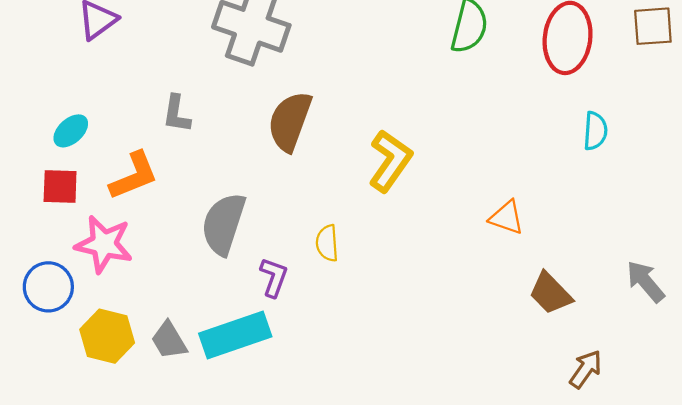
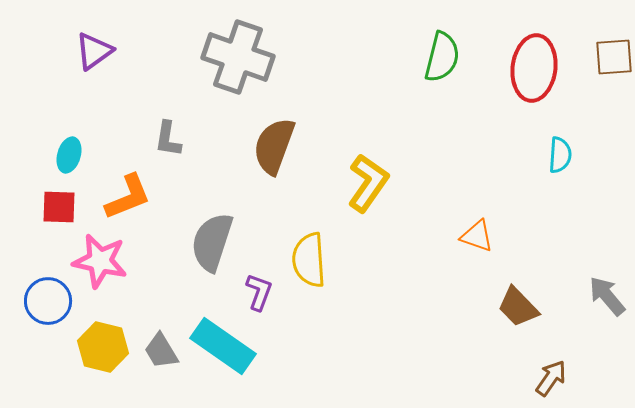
cyan ellipse: (71, 131) -> (69, 155), turned -32
yellow semicircle: (327, 243) -> (309, 260), size x1.6
cyan rectangle: (235, 335) -> (223, 346), turned 54

